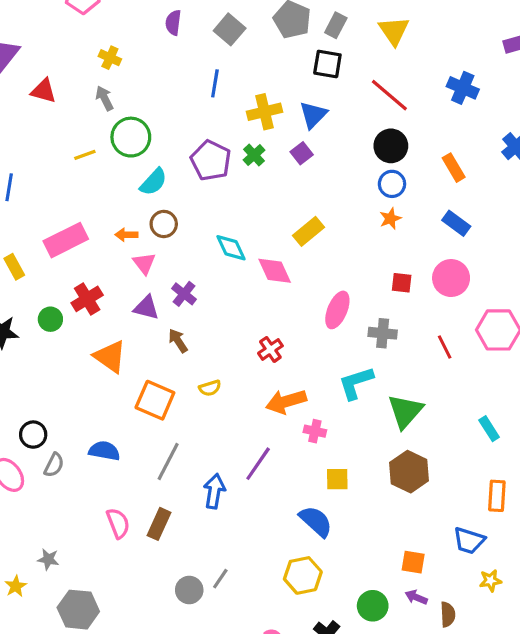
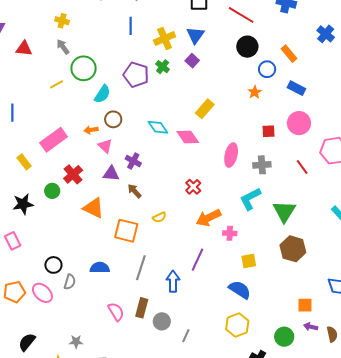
blue circle: (392, 184) -> (267, 69), moved
gray circle: (189, 590) -> (162, 321), moved

